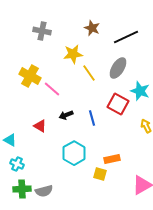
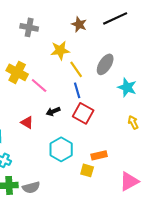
black line: (126, 37) -> (115, 18), moved
red square: (118, 104) -> (83, 113), moved
blue line: (92, 118) -> (77, 90), moved

